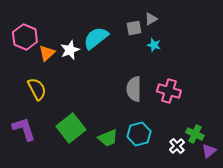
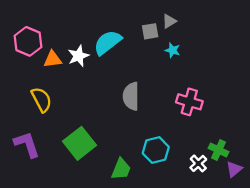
orange triangle: (47, 53) -> (53, 59), turned 36
gray semicircle: (134, 89) -> (131, 96), moved
green trapezoid: (108, 138) -> (121, 169), moved, turned -45

